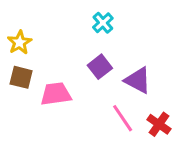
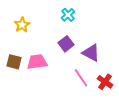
yellow star: (20, 42) -> (22, 25), moved
brown square: (21, 77) -> (14, 62), moved

